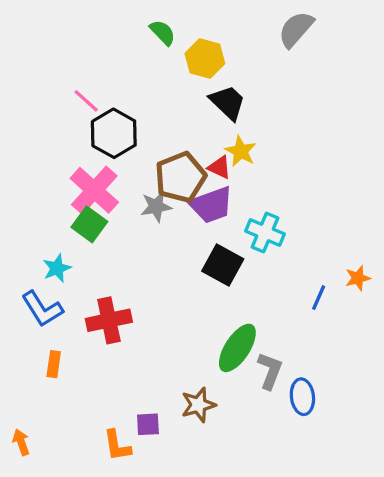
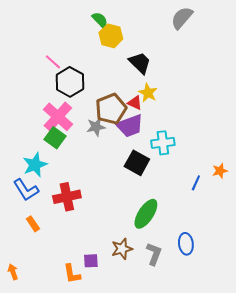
yellow hexagon: (205, 59) -> (111, 36), moved
cyan cross: (265, 233) -> (163, 143), turned -30
cyan star: (57, 268) -> (35, 165), size x1.4
orange rectangle: (54, 364) -> (33, 224), turned -42
gray L-shape: (270, 371) -> (154, 254), moved

